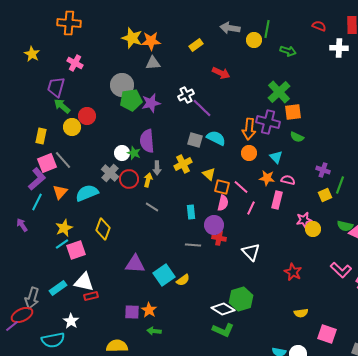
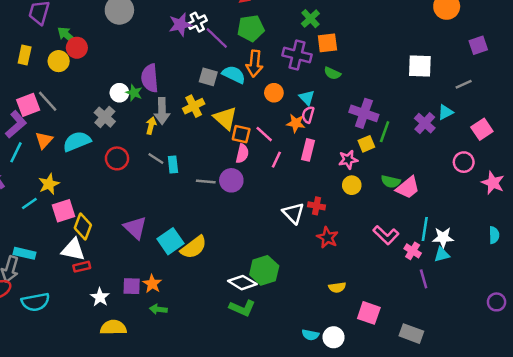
green cross: (279, 92) -> (310, 19), size x0.7
green pentagon: (131, 100) -> (251, 28), moved
purple star: (151, 103) -> (180, 25), moved
green arrow: (62, 106) -> (67, 36), moved
orange arrow: (249, 129) -> (254, 64), moved
yellow rectangle: (41, 136) -> (25, 55), moved
gray arrow: (157, 168) -> (162, 111), size x1.5
purple cross: (323, 170) -> (364, 113), size x1.6
yellow triangle: (209, 174) -> (225, 118), size x1.5
red circle: (129, 179) -> (117, 158), moved
pink semicircle: (288, 180) -> (308, 115), moved, turned -88
cyan rectangle: (191, 212) -> (173, 165), moved
pink star: (304, 220) -> (348, 160), moved
yellow diamond: (103, 229) -> (83, 227), moved
red cross: (219, 238) -> (316, 206), moved
cyan line: (62, 244) -> (29, 203), moved
gray line: (193, 245) -> (206, 182), moved
white triangle: (251, 252) -> (293, 213), moved
purple triangle: (135, 264) -> (135, 228), turned 40
yellow semicircle: (183, 280) -> (194, 247), size x1.6
cyan rectangle: (58, 288) -> (25, 253), moved, turned 48
white star: (71, 321) -> (100, 297), moved
cyan semicircle: (53, 340) -> (35, 302), moved

